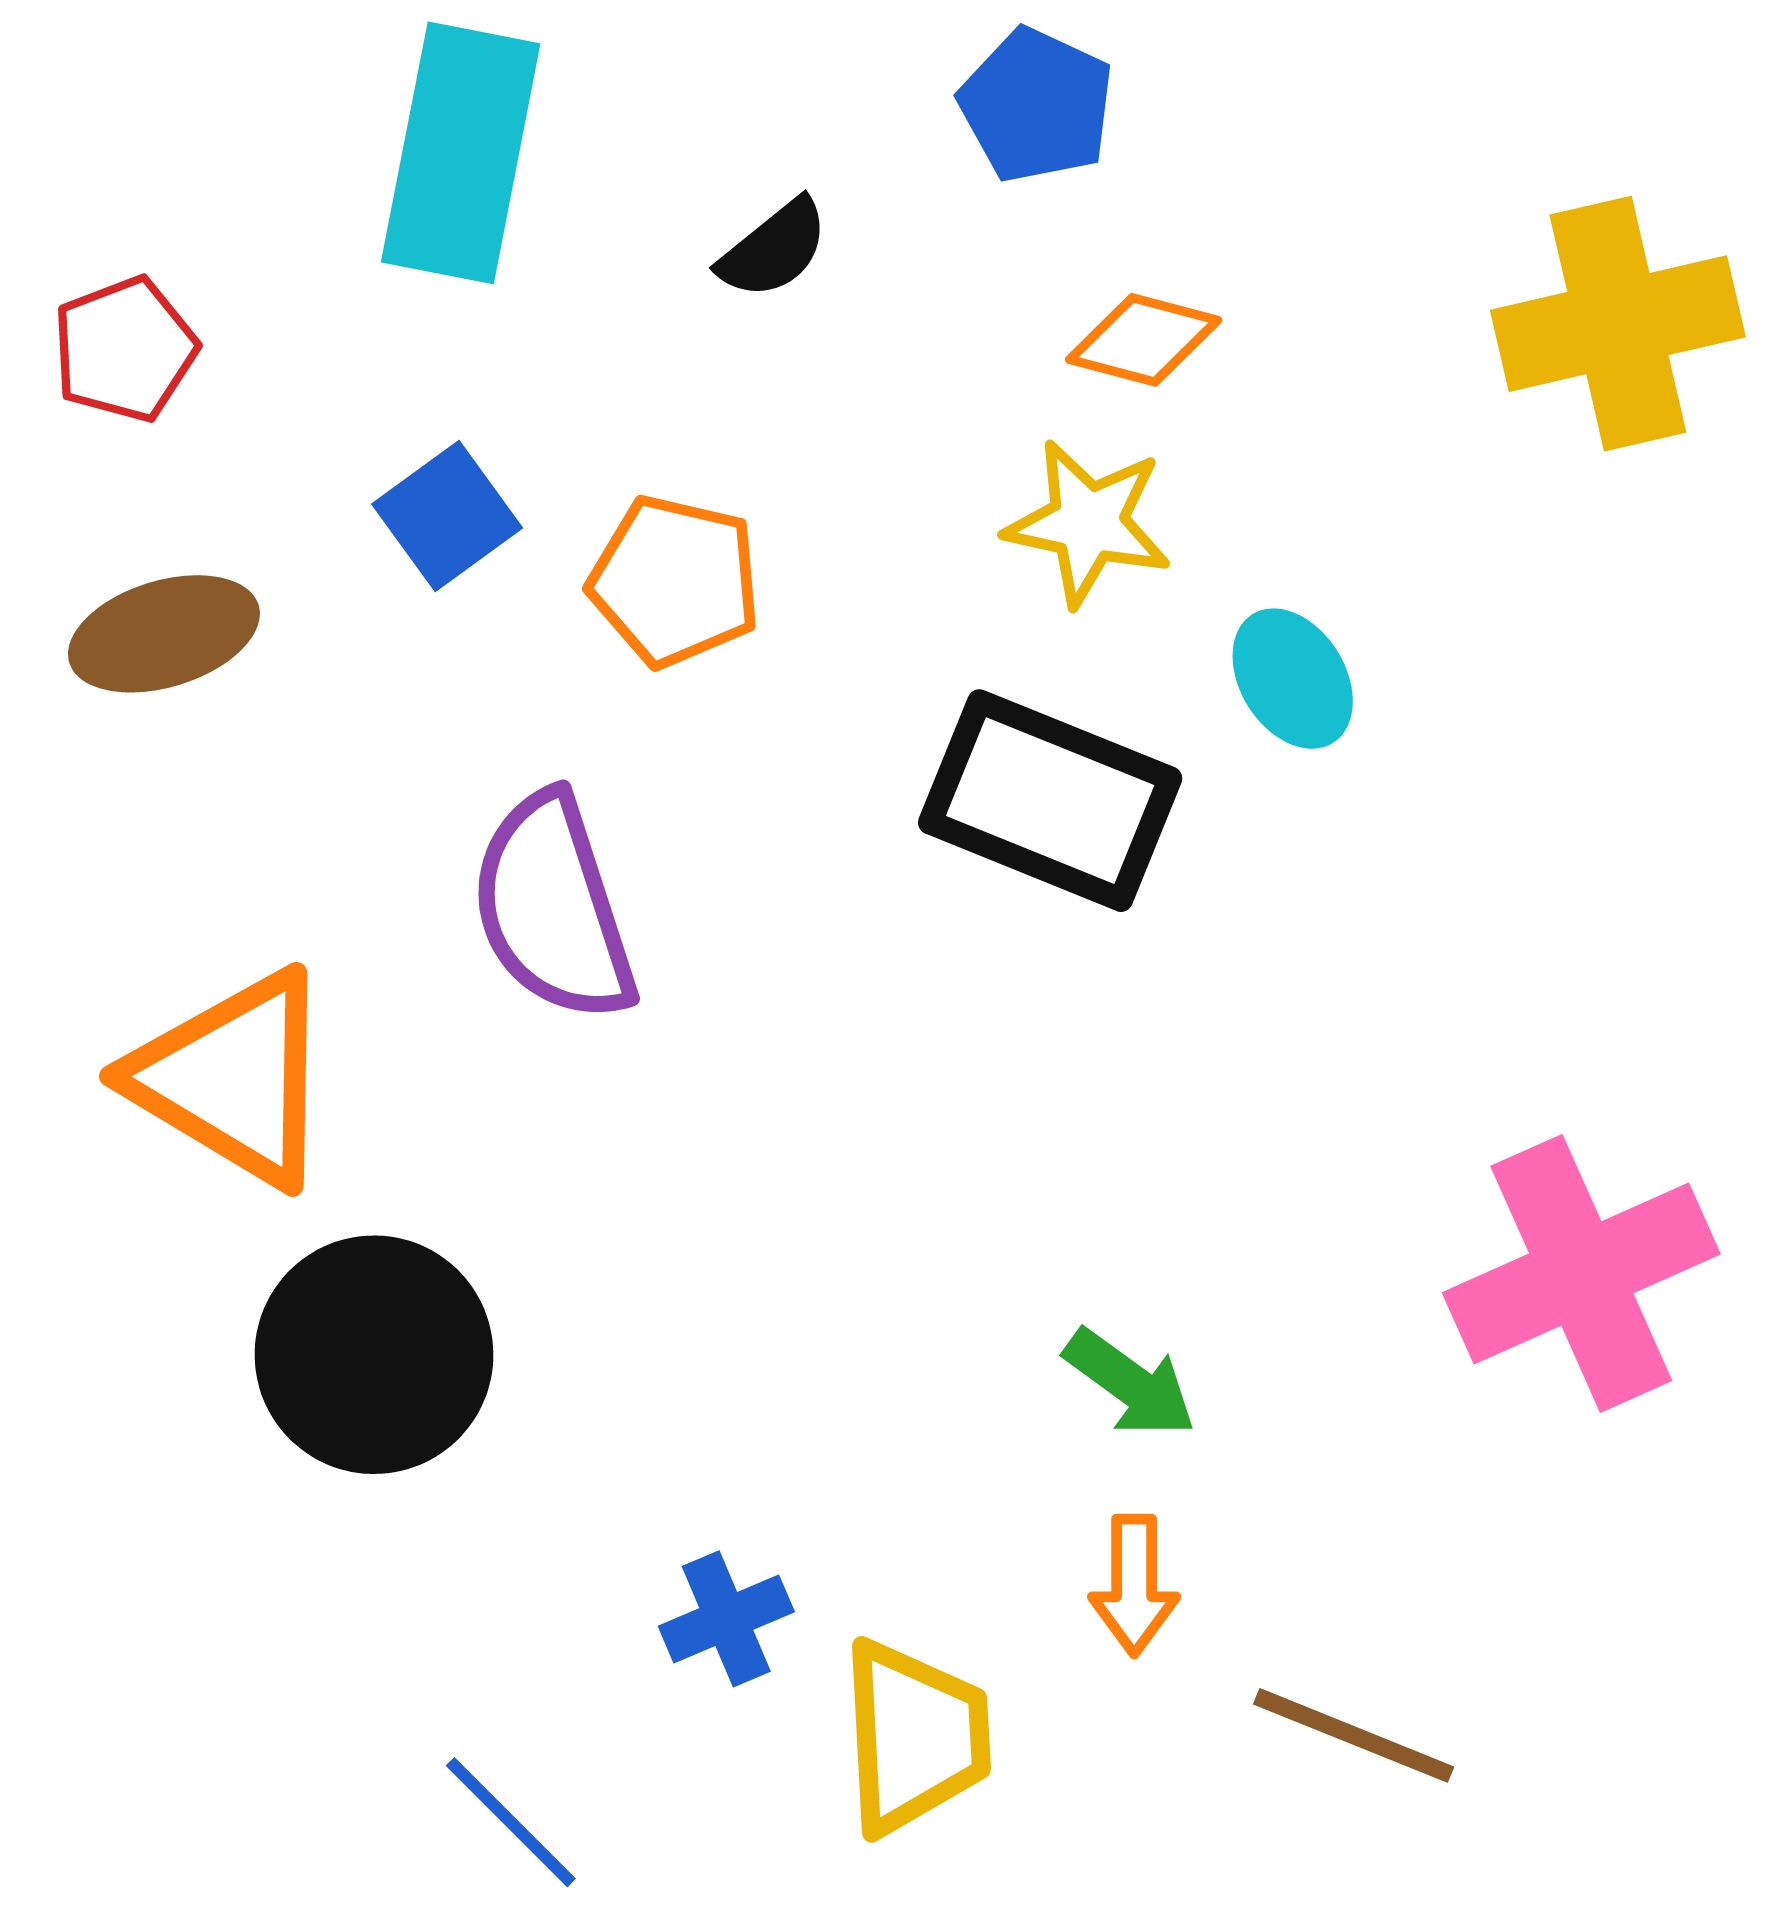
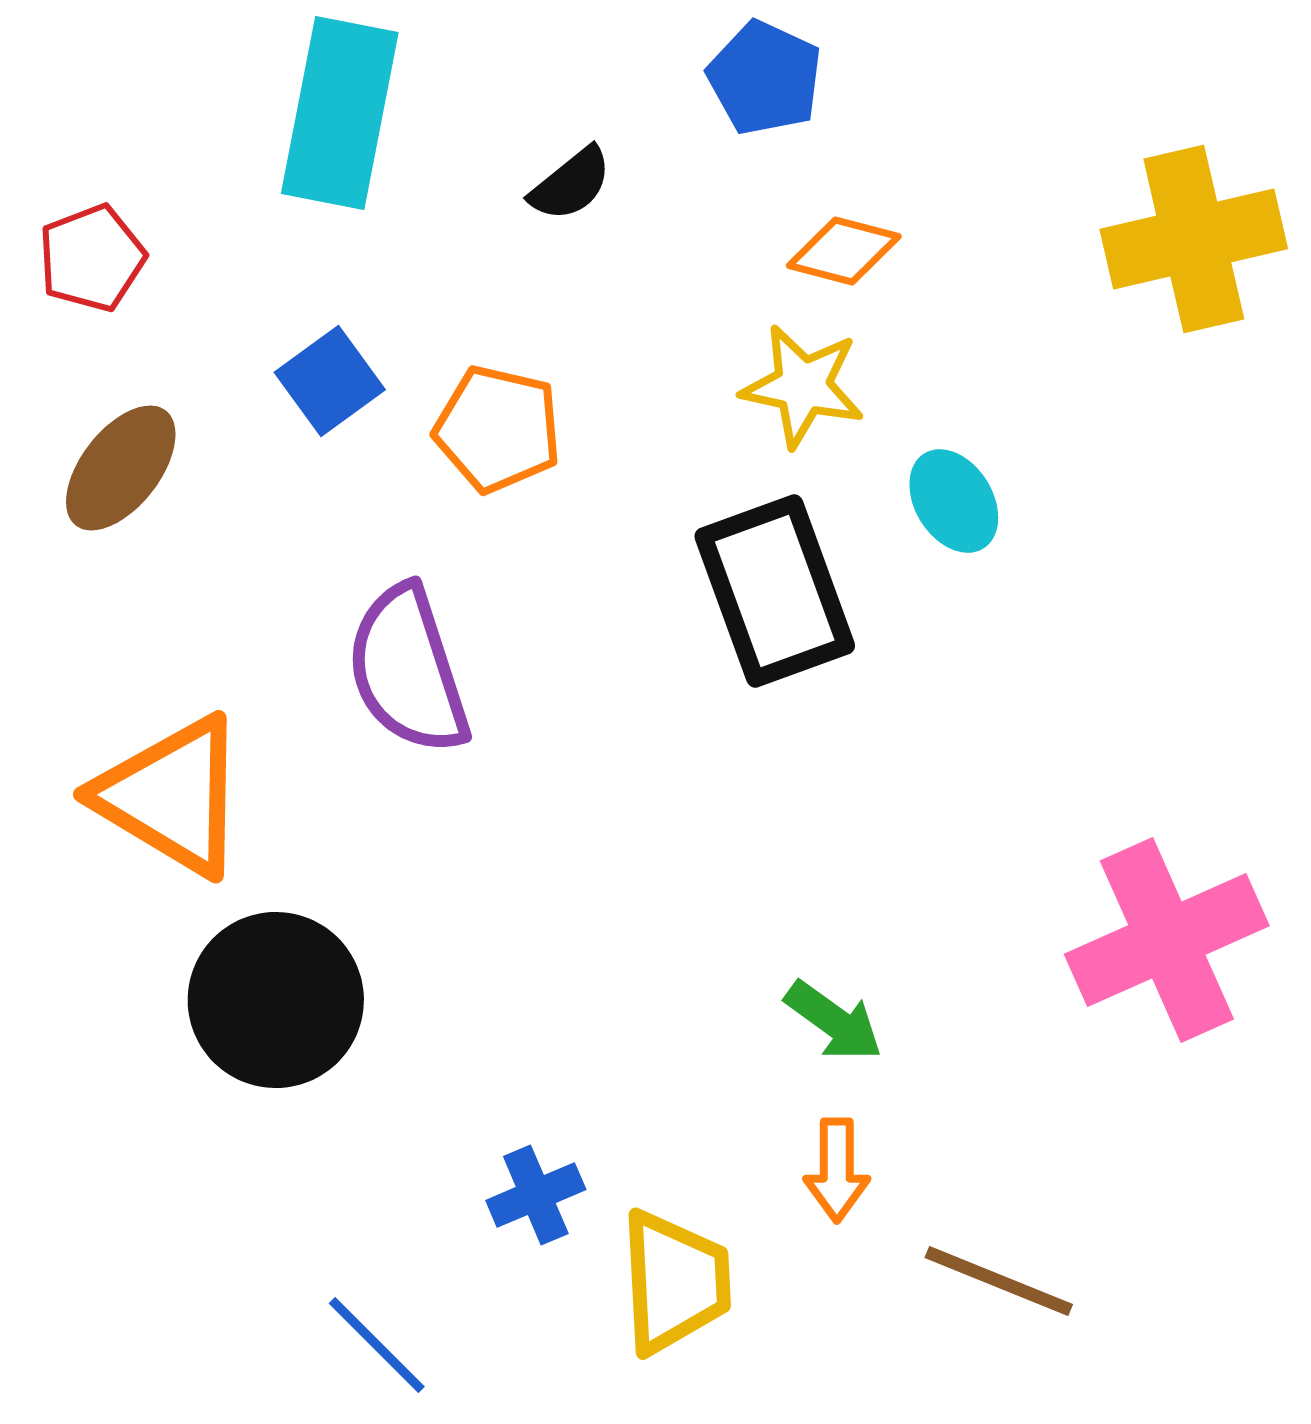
brown ellipse: (164, 634) -> (121, 468), turned -35
black rectangle: (1050, 801) -> (775, 591), turned 48

